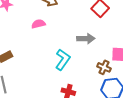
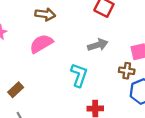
pink semicircle: (38, 24) -> (41, 44), size x1.5

